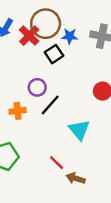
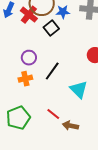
purple circle: (37, 87) -> (29, 58), moved
red line: (57, 163) -> (53, 114), moved
brown arrow: (76, 178) -> (70, 126), moved

